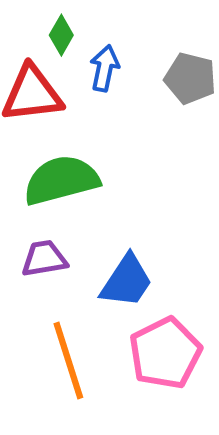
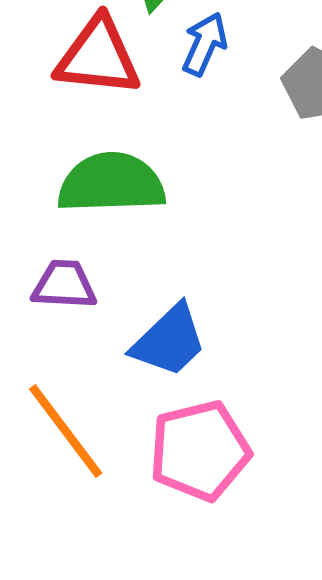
orange line: (68, 360) -> (66, 431), turned -32

